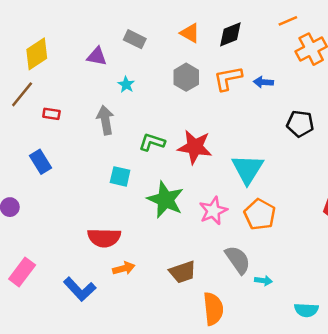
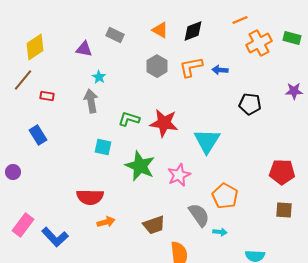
cyan star: (126, 85) -> (99, 77), moved
orange pentagon: (260, 214) -> (225, 196), moved
blue L-shape: (80, 289) -> (55, 237), moved

